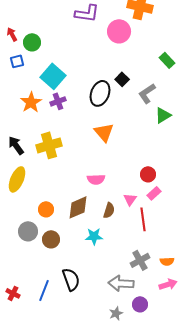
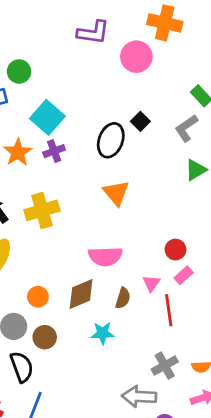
gray L-shape: (147, 93) -> (186, 128), moved
pink semicircle: (96, 179) -> (105, 256), size x1.4
black semicircle: (71, 279) -> (22, 367), moved

